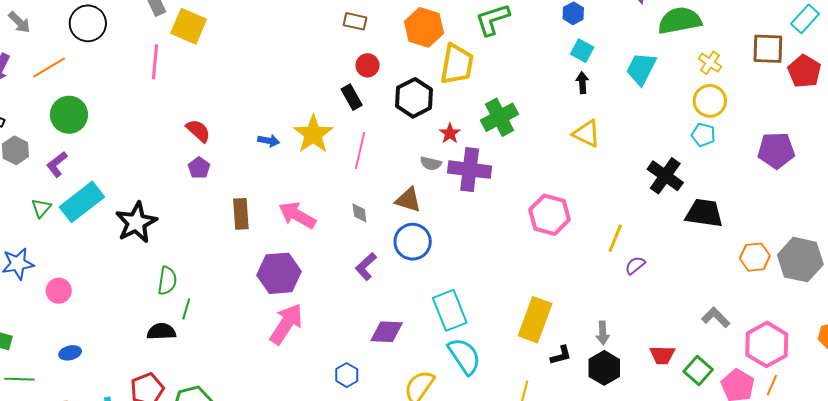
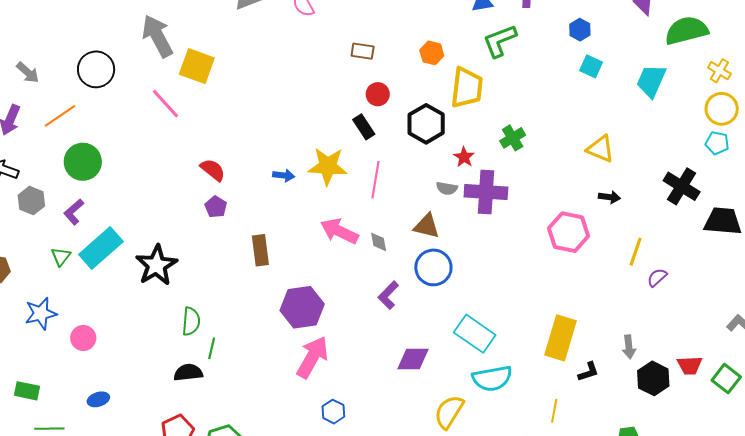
orange hexagon: (424, 27) -> (432, 53), size x0.6
pink line: (155, 62) -> (165, 104), turned -44
black arrow: (582, 83) -> (609, 197), moved, turned 105
green cross: (499, 117) -> (513, 138), size x0.7
yellow star: (313, 134) -> (328, 166), turned -30
pink arrow: (297, 215) -> (339, 231), moved
cyan rectangle: (450, 310) -> (475, 334), turned -30
cyan semicircle: (464, 356) -> (492, 378), turned 117
black hexagon: (604, 368) -> (653, 378), moved
blue hexagon: (347, 375) -> (333, 412), moved

